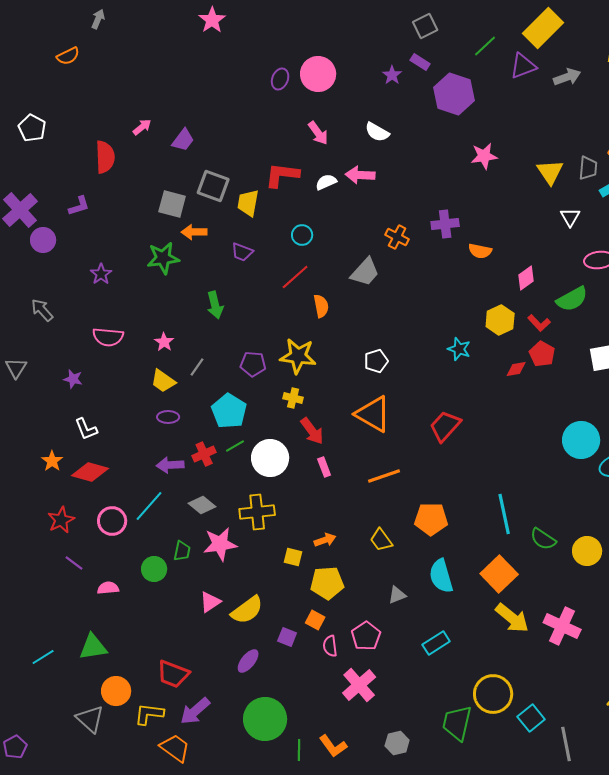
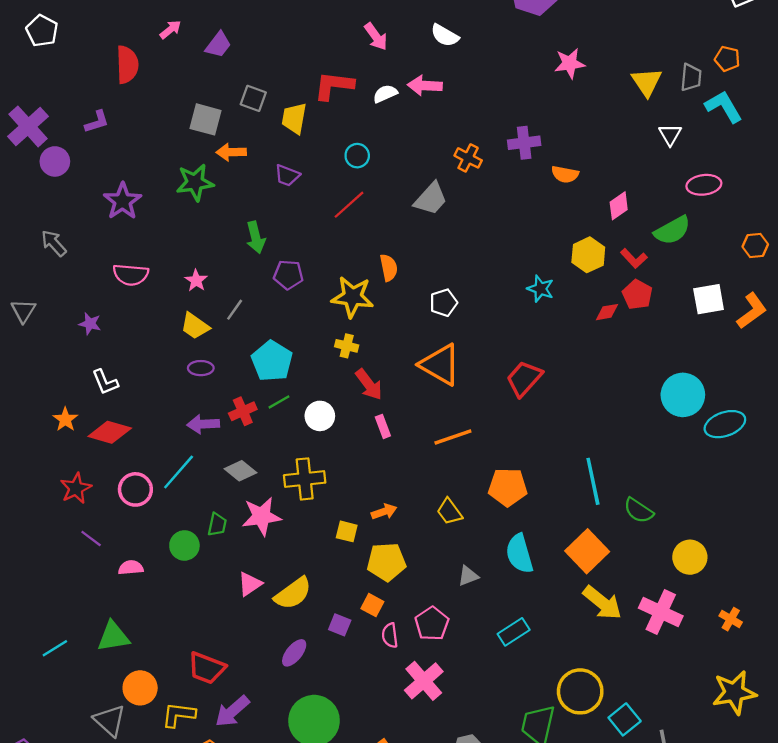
gray square: (213, 186) -> (253, 98), size x0.7
purple star: (101, 274) -> (123, 201), size x1.5
orange semicircle: (321, 306) -> (389, 268), moved
purple pentagon: (253, 364) -> (288, 275), moved
white circle: (270, 458) -> (320, 416), size x0.7
yellow circle: (587, 551) -> (690, 557), moved

